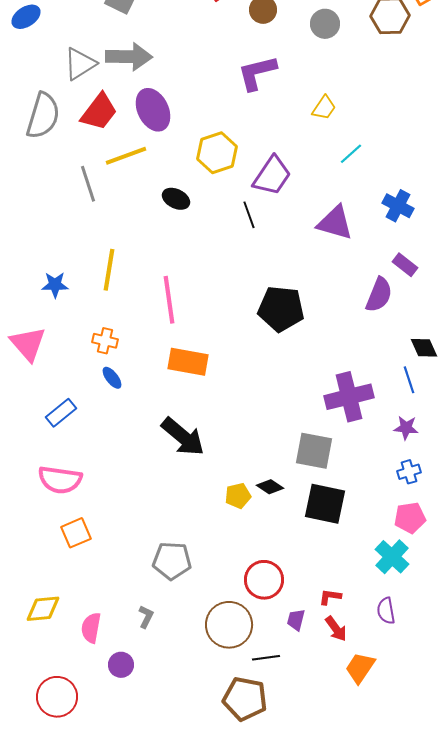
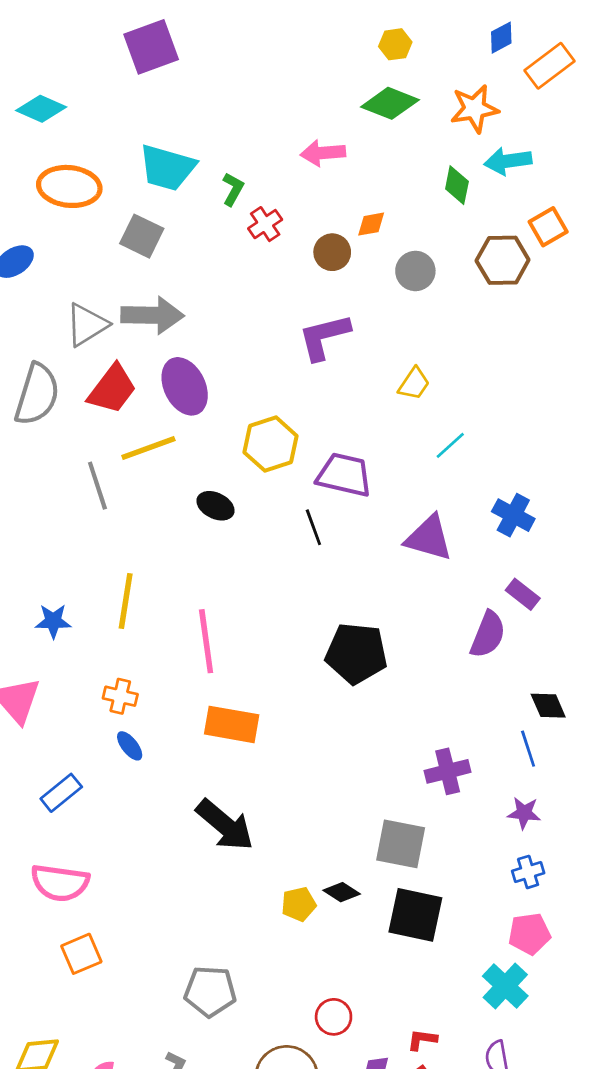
purple trapezoid: (272, 176) -> (344, 475), turned -111
purple cross: (349, 397) -> (448, 771), size x0.7
red circle: (264, 580) -> (334, 1017), size x0.7

